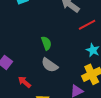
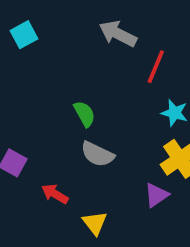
red line: (87, 25) -> (156, 67), turned -30

